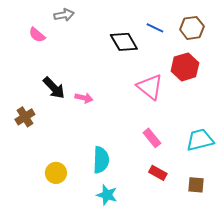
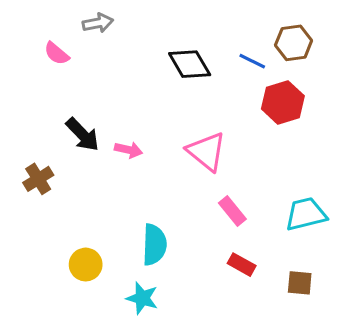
blue line: (155, 28) -> (252, 61), moved
pink triangle: (150, 87) -> (206, 151), moved
cyan star: (107, 195) -> (142, 298), moved

